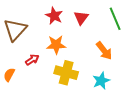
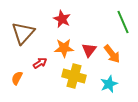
red triangle: (81, 18) -> (89, 50), moved

